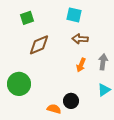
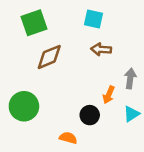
green square: (27, 18) -> (34, 23), size x1.5
orange arrow: (81, 65) -> (109, 95), moved
black circle: (71, 101) -> (90, 115), moved

